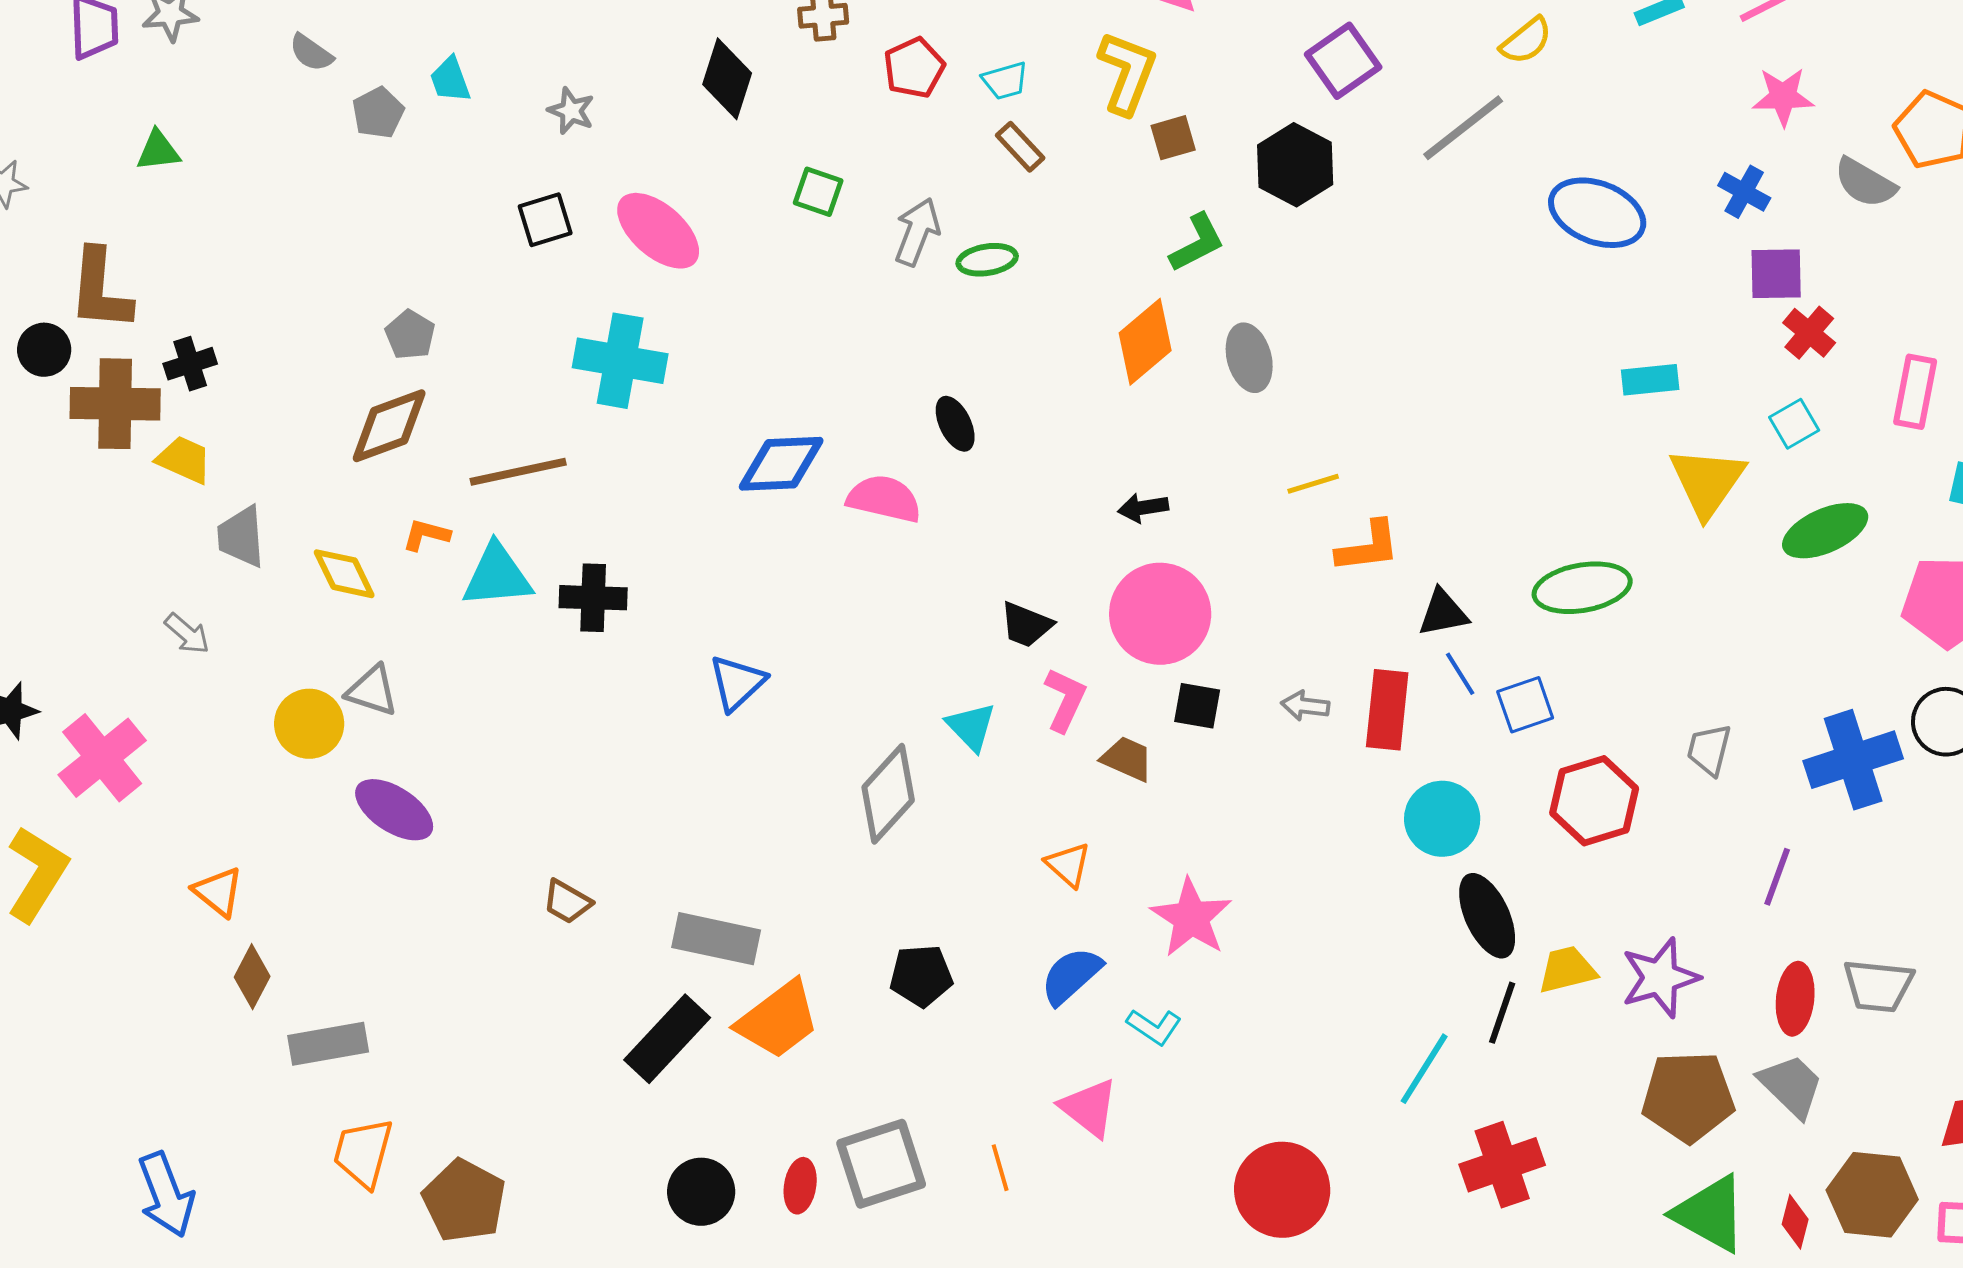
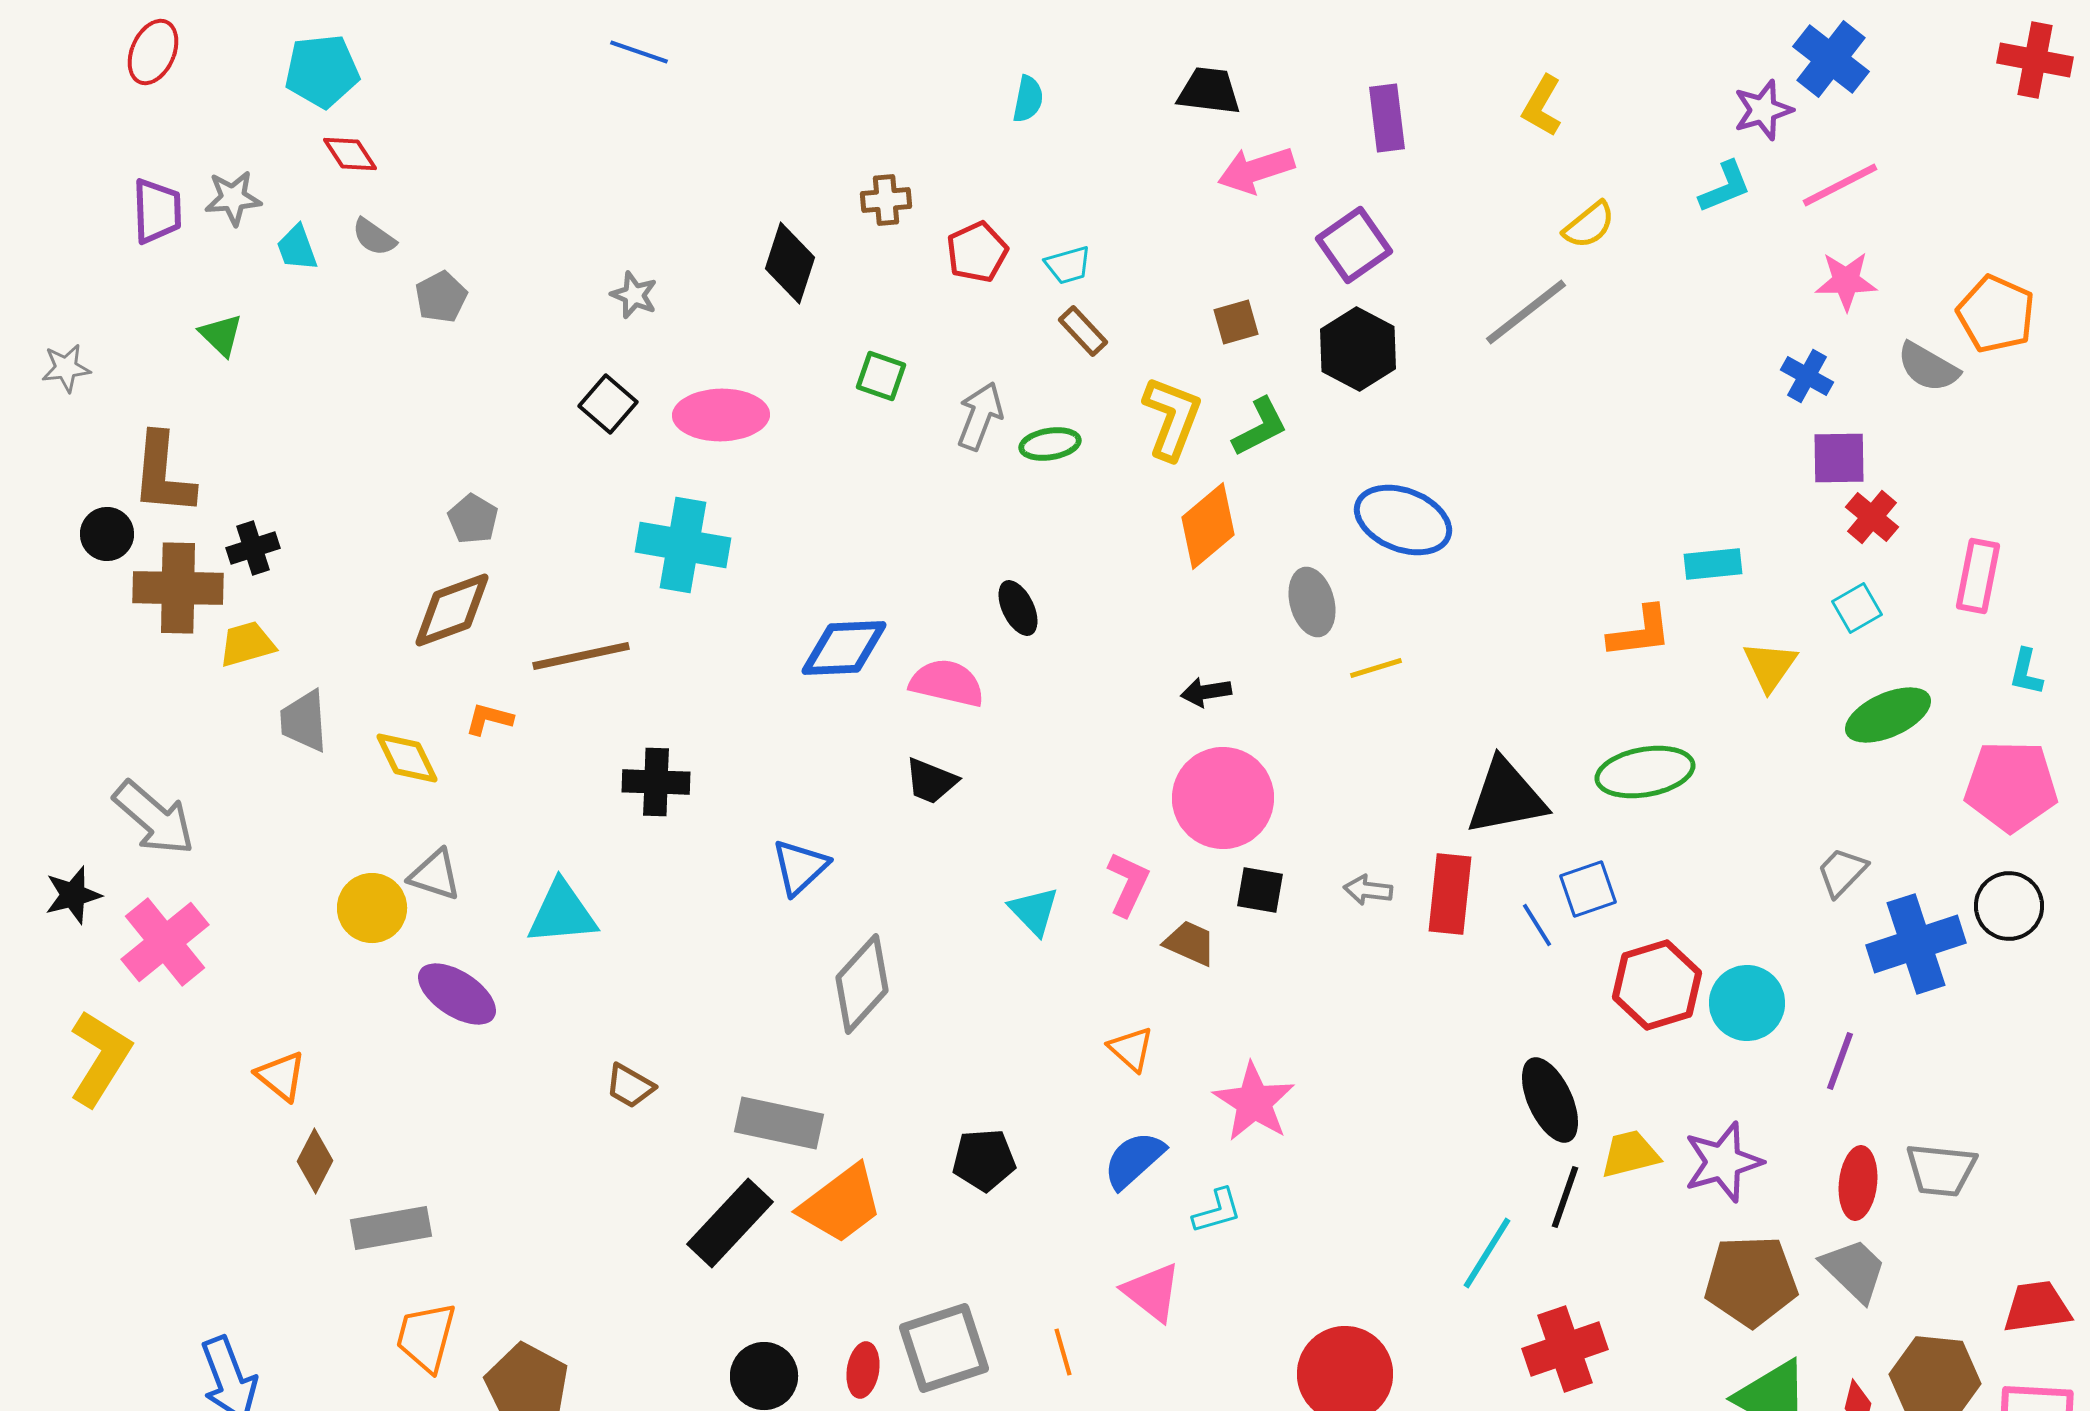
purple square: (1343, 61) -> (1354, 245), moved
yellow L-shape: (1127, 73) -> (1172, 418), moved
cyan trapezoid: (450, 80) -> (297, 248), moved
green triangle: (158, 151) -> (221, 335), turned 51
blue ellipse: (1597, 213) -> (1403, 520), moved
black square: (545, 220) -> (608, 404), turned -32
pink ellipse: (658, 231) -> (721, 415), turned -42
gray ellipse: (1249, 358) -> (1312, 602), moved
yellow trapezoid: (184, 460) -> (247, 644), turned -40
yellow triangle: (1707, 482) -> (1770, 666), size x0.7
orange L-shape: (1368, 547) -> (1640, 632), moved
cyan triangle: (497, 576) -> (562, 913), moved
black triangle: (1443, 613) -> (1506, 797), size x1.6
black trapezoid: (1026, 625) -> (931, 781), moved
gray arrow: (187, 634) -> (154, 818), moved, size x1.8
blue line: (1460, 674) -> (1537, 925), moved
gray trapezoid: (1709, 750) -> (1842, 872), moved, turned 30
gray diamond: (888, 794) -> (862, 984), moved
cyan circle: (1442, 819) -> (1747, 1003), moved
cyan L-shape: (1154, 1027) -> (1217, 1211), turned -50

